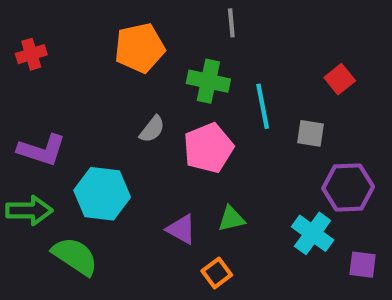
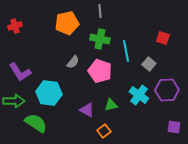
gray line: (231, 23) -> (100, 11), moved
red square: (340, 79) -> (163, 38), turned -32
gray square: (311, 133) -> (149, 64), turned 32
pink pentagon: (208, 148) -> (100, 71), turned -30
purple L-shape: (42, 150) -> (20, 72), turned 40
cyan cross: (313, 233) -> (139, 95), moved

